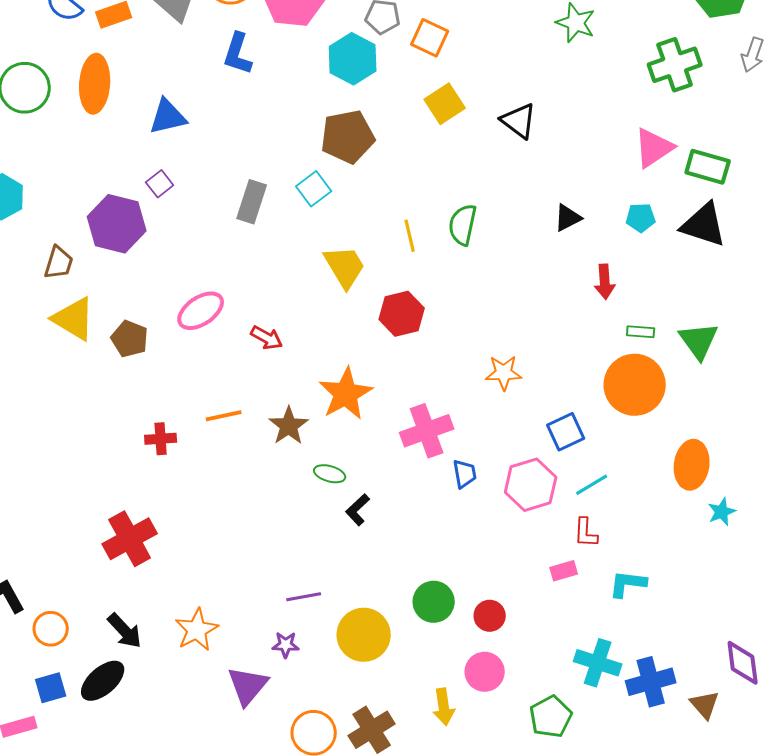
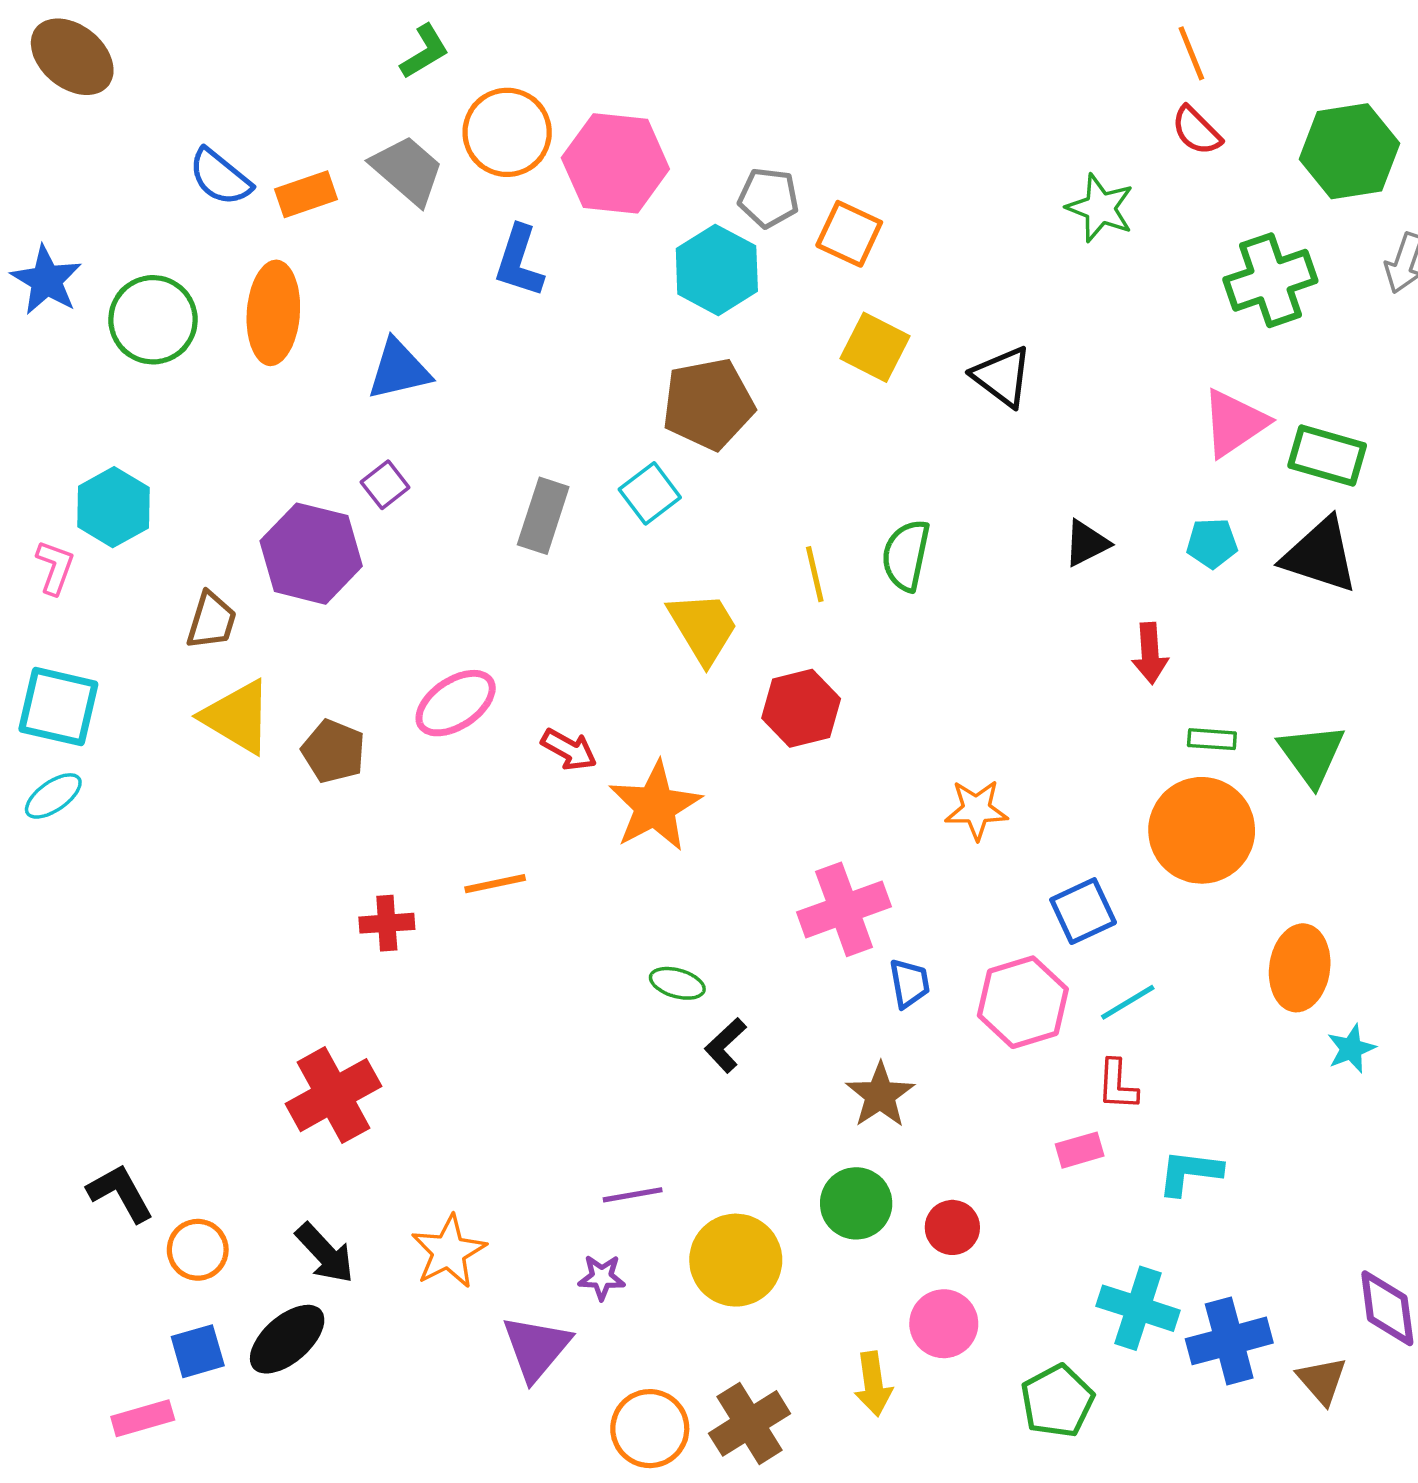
yellow square: (445, 104) -> (875, 347), turned -30
orange star: (346, 394) -> (655, 806), moved
brown star: (289, 426) -> (880, 1095), moved

